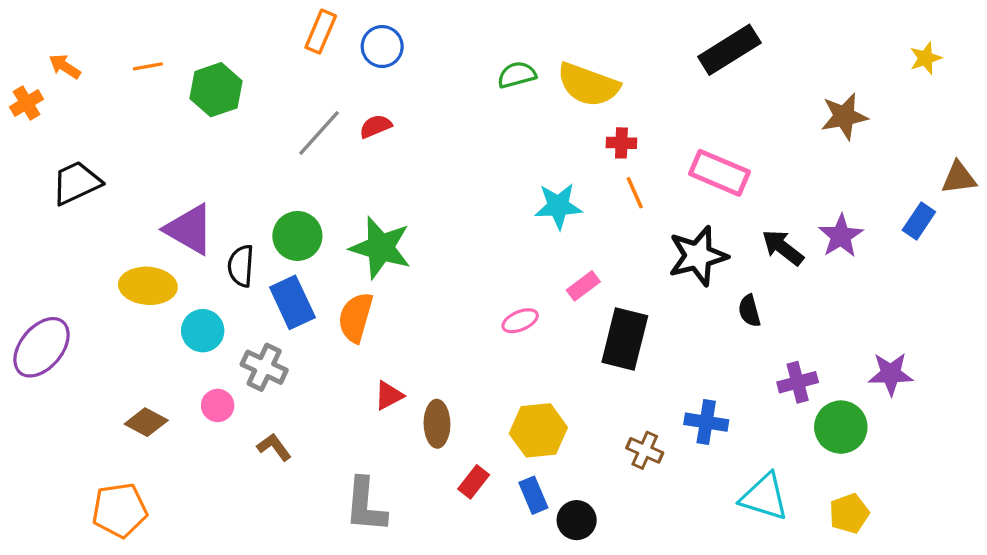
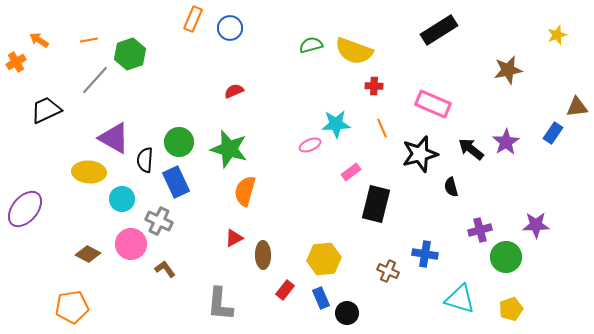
red semicircle: (376, 126) -> (234, 91), moved
gray line: (319, 133) -> (95, 80), moved
orange line: (635, 193) -> (382, 128), moved
orange semicircle: (356, 317) -> (245, 191), moved
pink ellipse: (520, 321) -> (310, 145), moved
pink circle: (218, 405) -> (131, 244), size x1.6

